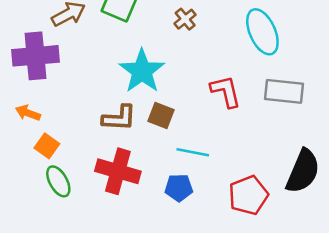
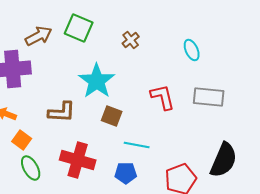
cyan ellipse: (262, 32) -> (192, 50), size x0.6
brown L-shape: (119, 118) -> (62, 112), moved

